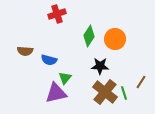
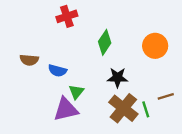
orange circle: (115, 39) -> (155, 46), moved
brown line: (141, 82) -> (166, 96), turned 40

